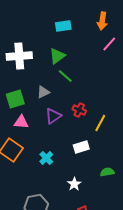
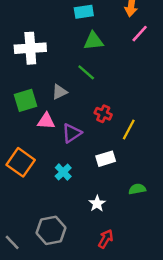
green triangle: (57, 56) -> (93, 41), moved, turned 30
purple triangle: (53, 116) -> (72, 133), moved
pink triangle: (21, 122) -> (46, 121), moved

